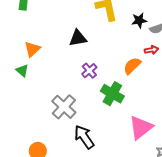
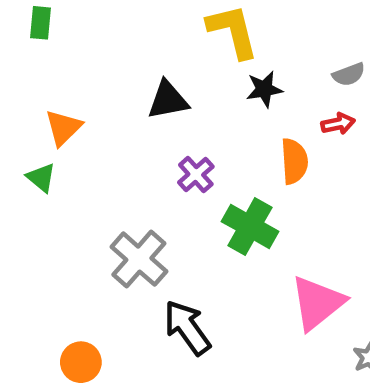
black star: (139, 20) -> (264, 89), moved
orange semicircle: (132, 66) -> (294, 161), turned 132

